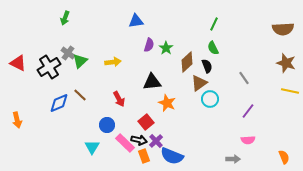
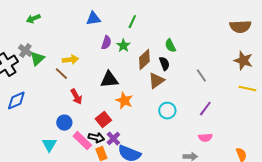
green arrow: (65, 18) -> (33, 19), moved, turned 48
green line: (214, 24) -> (132, 22), moved
brown line: (80, 95) -> (61, 74), moved
cyan circle: (210, 99) -> (167, 111), moved

